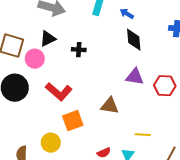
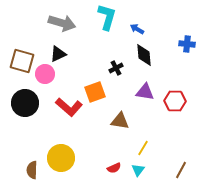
black cross: (79, 50) -> (116, 68), moved, turned -32
orange square: (73, 121) -> (95, 92), moved
yellow line: (143, 135) -> (143, 148), moved, turned -63
yellow circle: (51, 143) -> (61, 158), size x1.4

